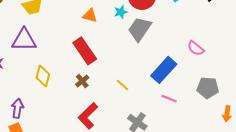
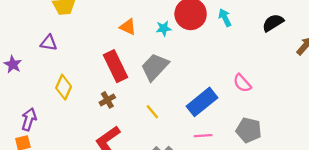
gray trapezoid: (140, 29) -> (155, 67), moved
purple triangle: (24, 40) -> (49, 43), size x0.6
pink line: (169, 99) -> (203, 136), turned -35

